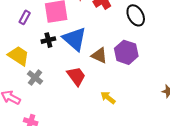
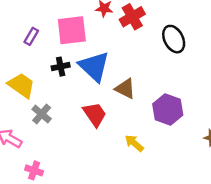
purple hexagon: (126, 52) -> (168, 110), moved

